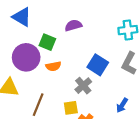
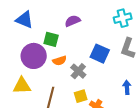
gray cross: (83, 86) -> (78, 71), moved
blue arrow: (122, 105) -> (127, 87), turned 152

